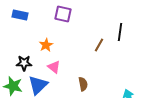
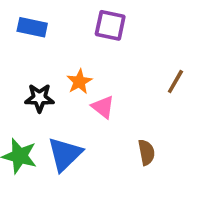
black star: (24, 63) -> (39, 98), moved
pink triangle: (54, 67) -> (103, 107), moved

